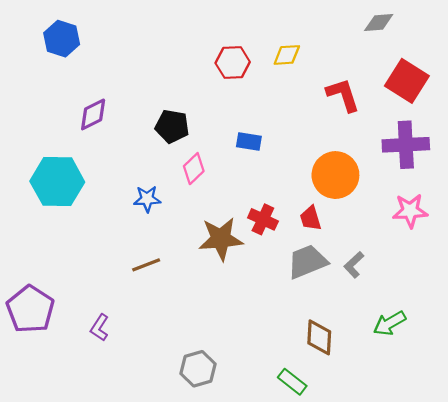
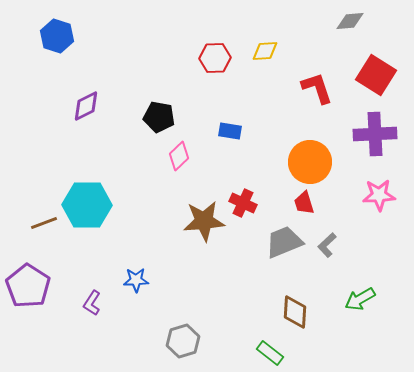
cyan hexagon: (57, 182) -> (87, 205), moved
blue star: (147, 199) -> (136, 280), moved
red trapezoid: (311, 218) -> (304, 203), moved
brown line: (146, 265) -> (44, 223), moved

